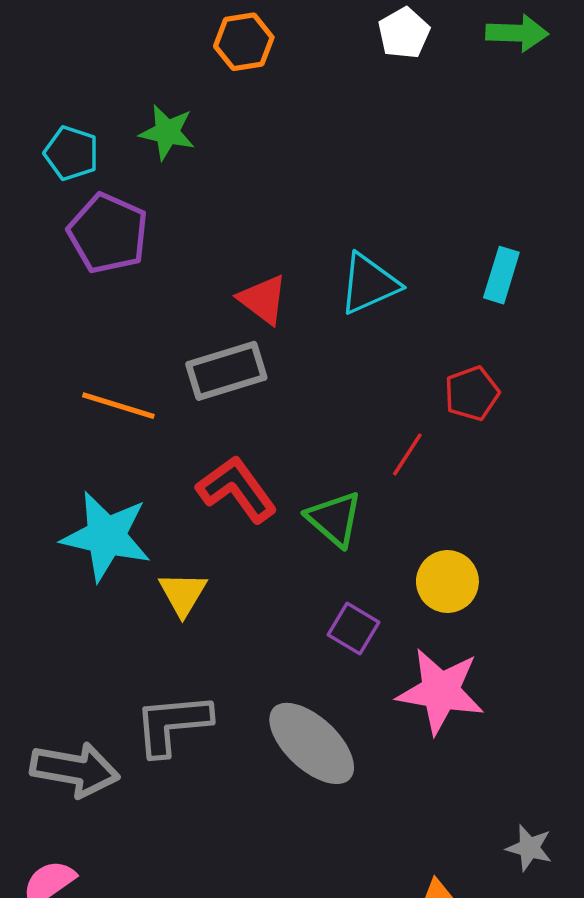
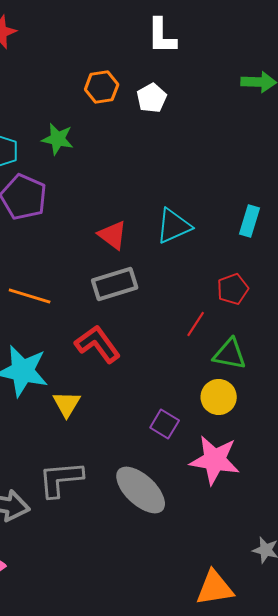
white pentagon: (404, 33) -> (152, 98), moved
gray rectangle: (226, 371) -> (115, 284), moved
green triangle: (334, 519) -> (230, 354), moved, turned -30

